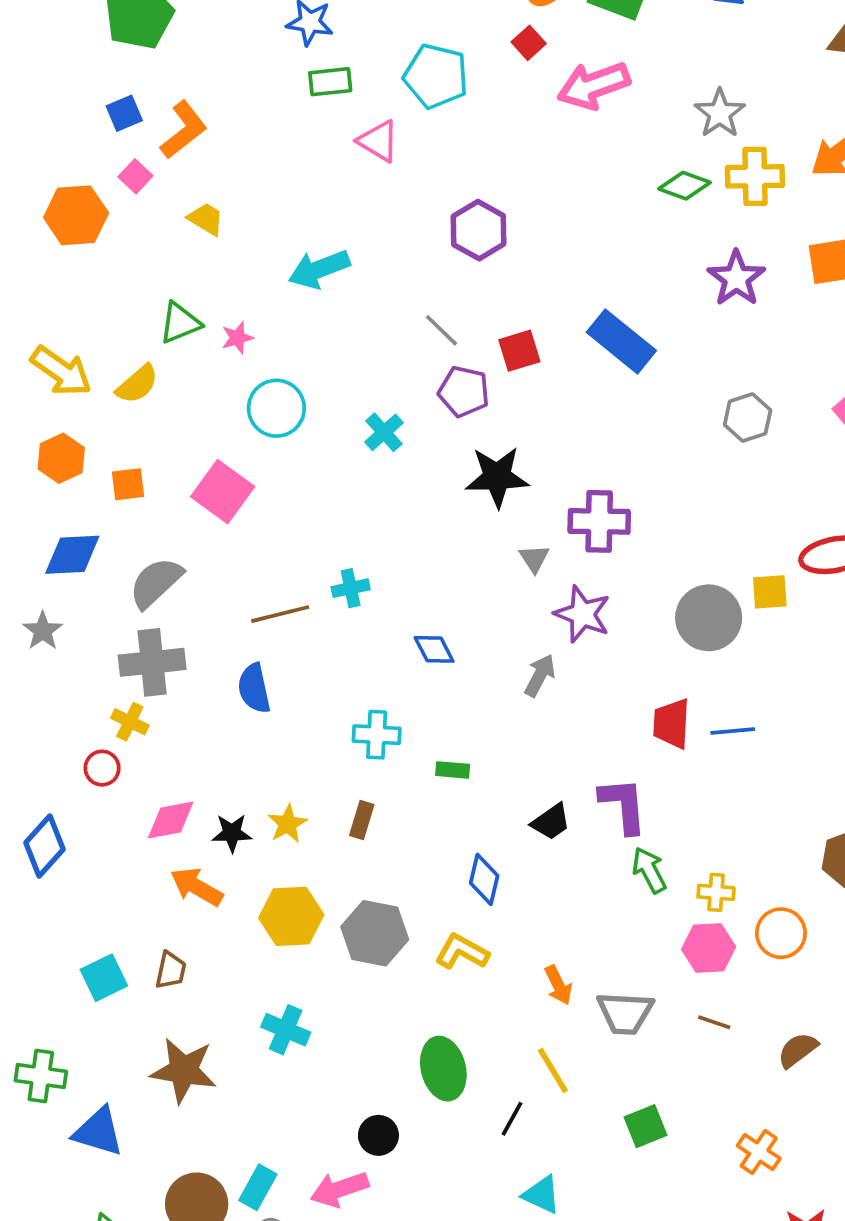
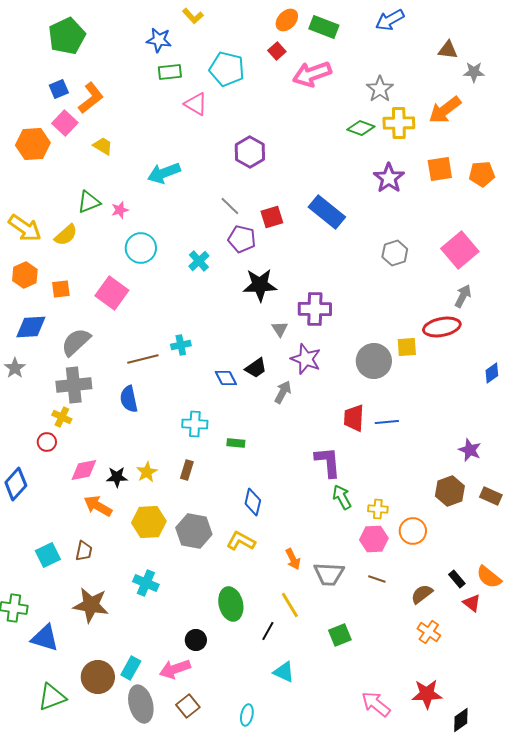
pink square: (135, 176) -> (65, 123), size x1.4
black trapezoid: (551, 822) -> (256, 368), moved
orange cross: (759, 1152) -> (429, 632), moved

